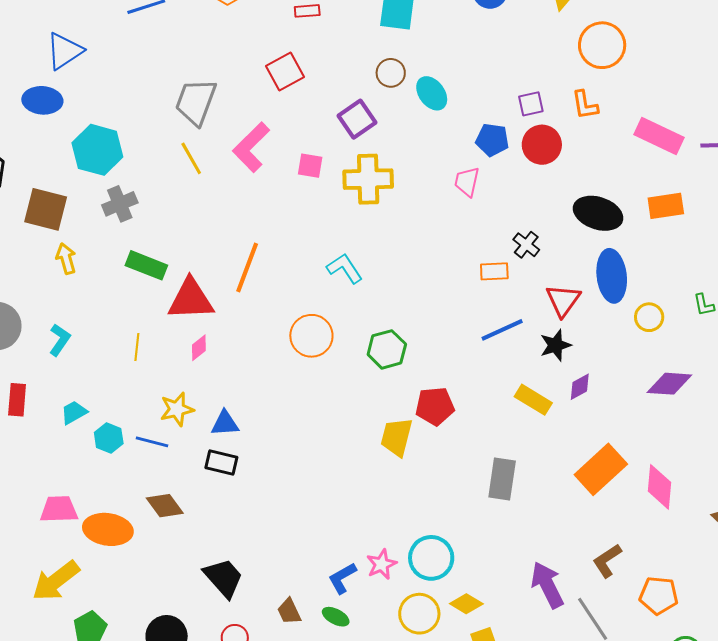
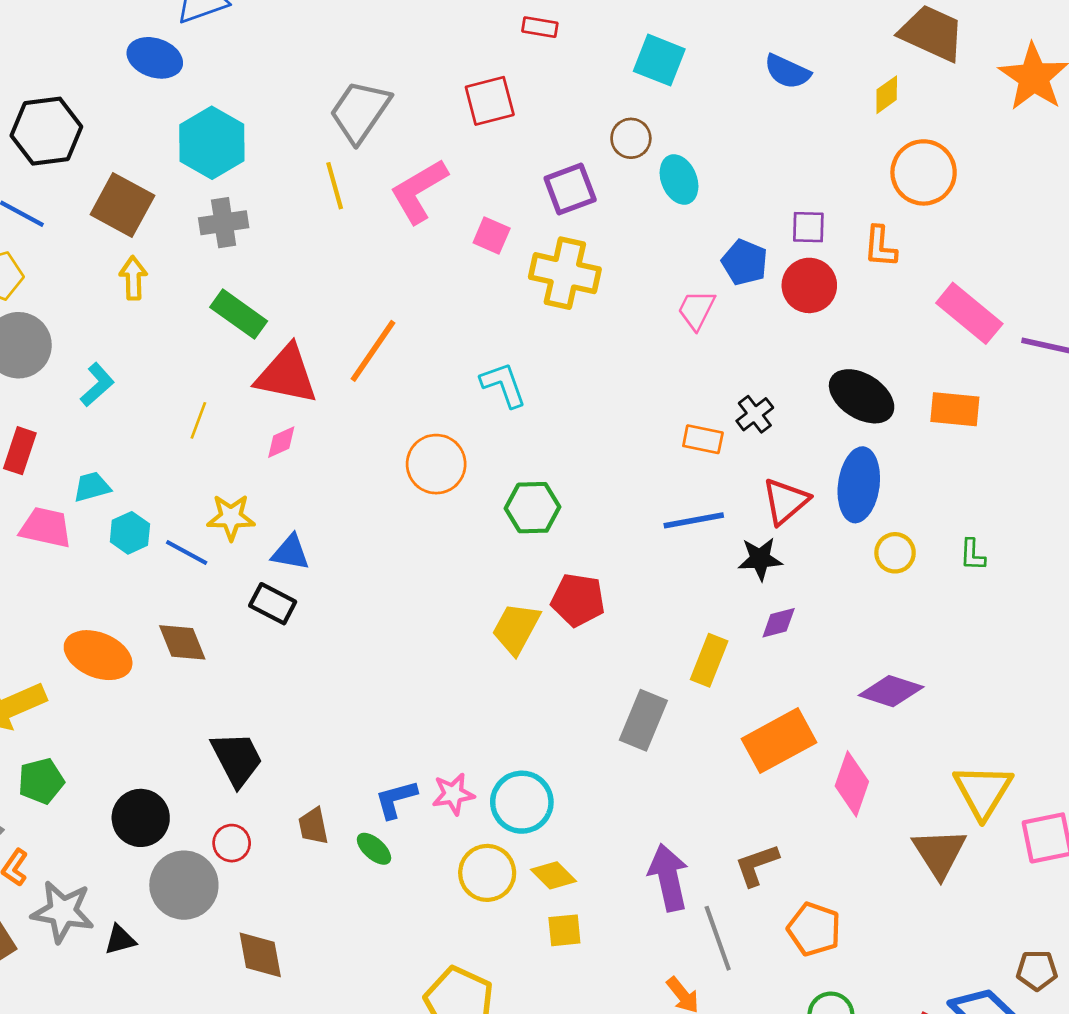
purple diamond: (669, 384) -> (891, 691), moved
yellow rectangle: (533, 400) -> (709, 660), moved, turned 66
pink trapezoid: (59, 509) -> (46, 528), moved

